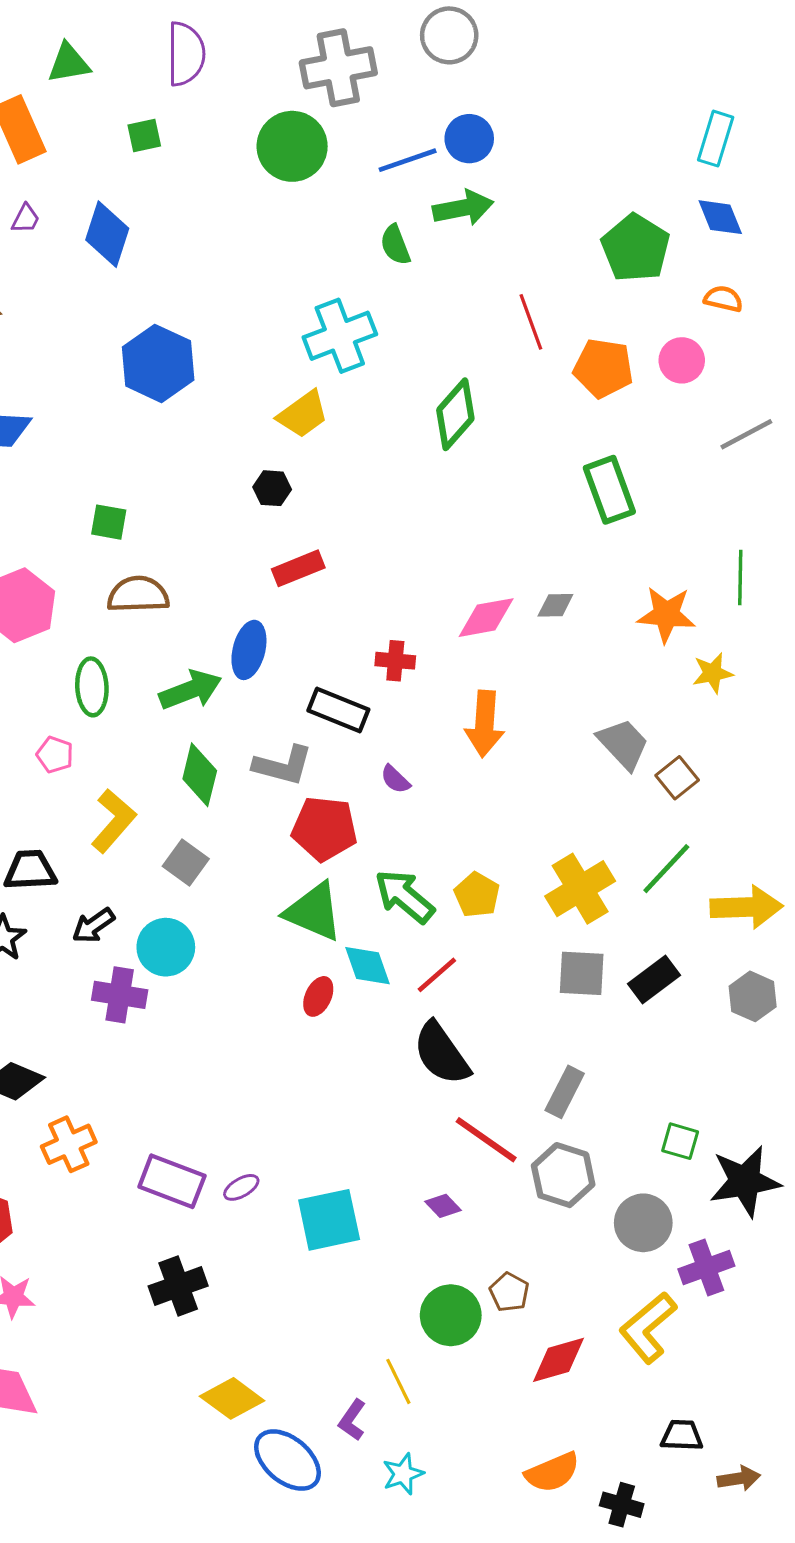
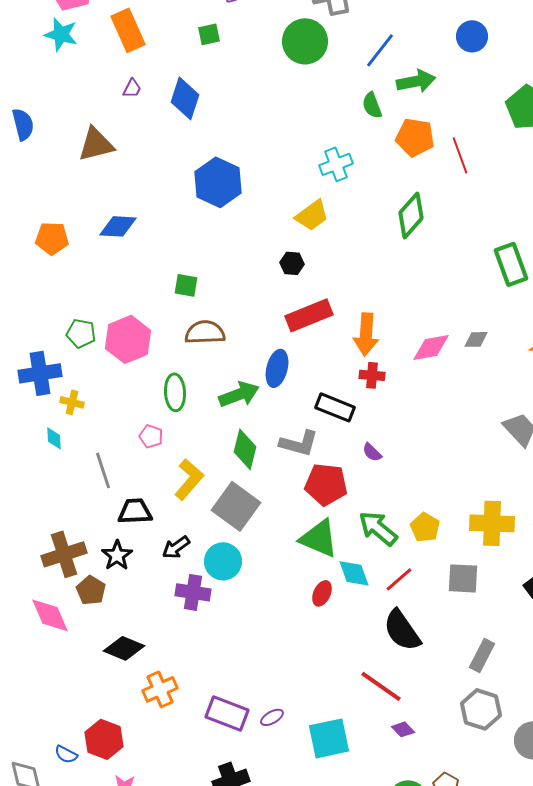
blue circle: (469, 139) -> (472, 36), moved
blue line: (408, 160) -> (380, 50), turned -33
cyan cross: (340, 336) -> (336, 164), size x0.7
orange pentagon: (603, 368) -> (415, 137), moved
red rectangle: (298, 568) -> (309, 315), size x1.4
orange arrow: (485, 724) -> (366, 334), moved
gray square: (186, 862) -> (236, 506), size x1.6
yellow cross: (580, 889) -> (492, 523), turned 33
gray square: (582, 973) -> (463, 578), moved
red line: (486, 1140) -> (381, 686), moved

